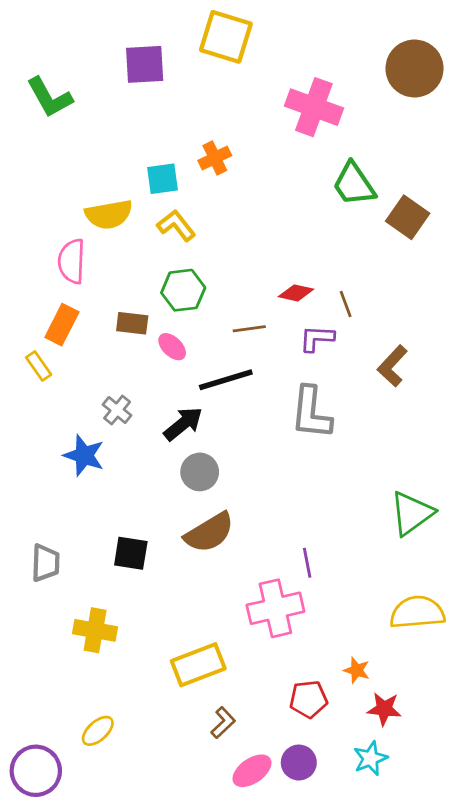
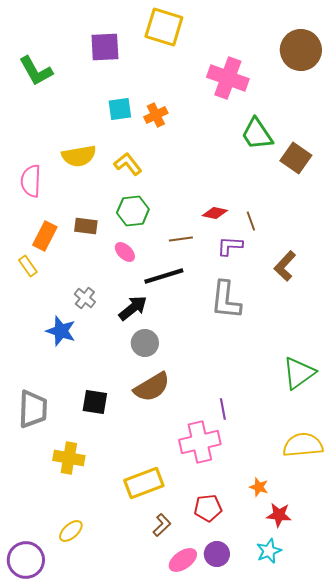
cyan square: (162, 179) -> (120, 109), moved
pink semicircle: (72, 261) -> (31, 181), moved
brown rectangle: (132, 323) -> (86, 226), moved
gray trapezoid: (45, 563) -> (33, 409), size x1.4
red pentagon: (308, 699) -> (208, 508), moved

